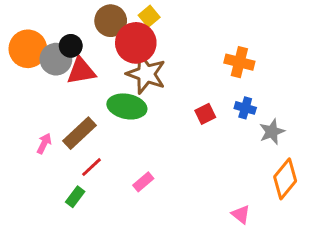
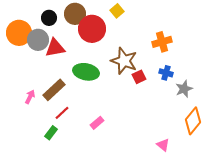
yellow square: (149, 16) -> (117, 11), moved
black circle: (71, 46) -> (49, 18), moved
orange cross: (239, 62) -> (162, 42), turned -30
brown star: (146, 74) -> (124, 61), moved

